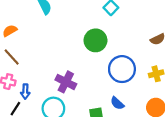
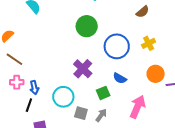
purple cross: (66, 82) -> (83, 69), moved, turned 30

